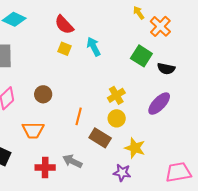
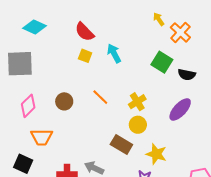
orange line: (79, 116) -> (100, 97), moved, turned -60
orange trapezoid: (33, 130) -> (42, 137), moved

